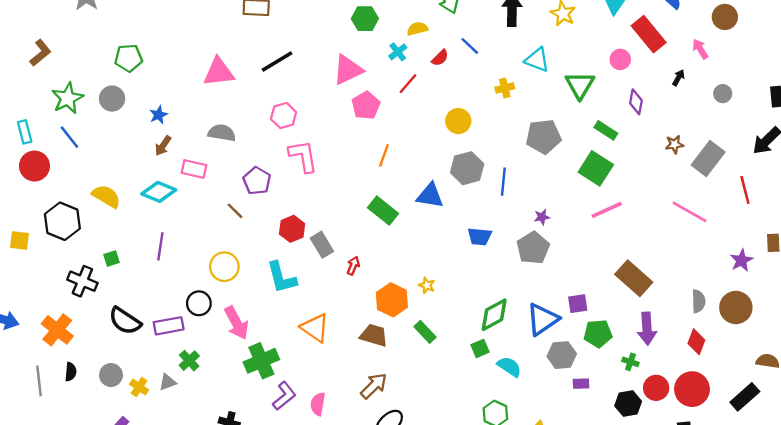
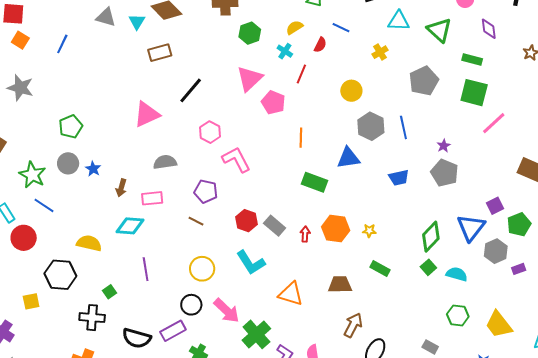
blue star: (159, 115) -> (93, 169), moved
orange hexagon: (392, 300) -> (336, 229), moved

